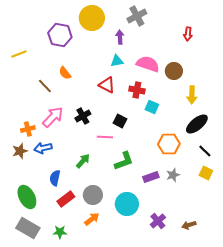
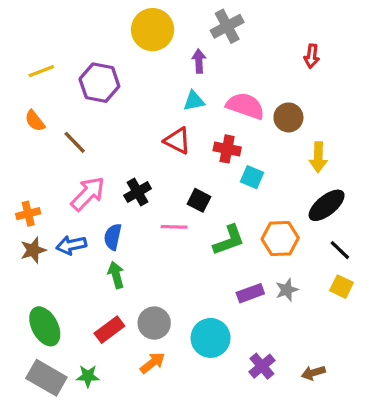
purple hexagon: (60, 35) -> (99, 83), moved
yellow line: (19, 54) -> (41, 71), moved
orange semicircle: (65, 73) -> (35, 121), moved
orange cross: (28, 129) -> (28, 214), moved
green arrow: (83, 161) -> (116, 275), moved, turned -56
green L-shape: (124, 161) -> (229, 240), moved
blue semicircle: (55, 178) -> (113, 237), moved
green star: (60, 232) -> (88, 376), moved

